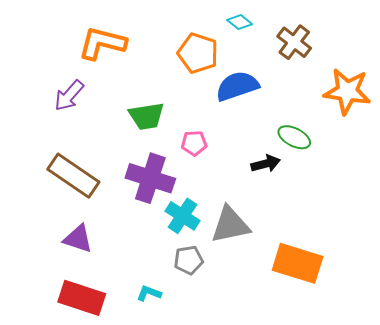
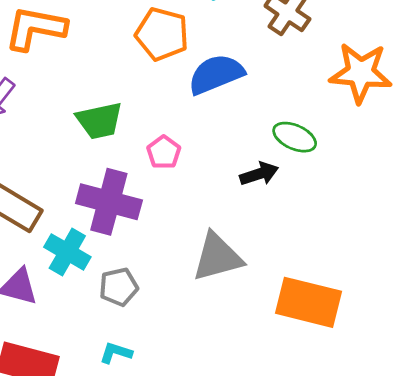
pink pentagon: (194, 143) -> (164, 152), turned -30
cyan cross: (183, 216) -> (67, 252), moved
gray pentagon: (189, 260) -> (119, 287), moved

